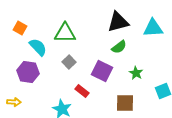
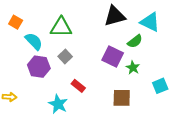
cyan triangle: (153, 28) -> (150, 22), turned 30
green semicircle: (119, 47) -> (135, 41), moved
purple square: (102, 71) -> (113, 56), moved
purple hexagon: (28, 72) -> (39, 67), moved

